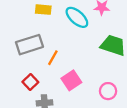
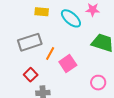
pink square: (71, 80) -> (68, 63), moved

